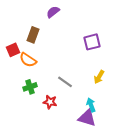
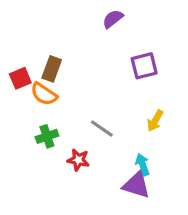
purple semicircle: (53, 12) -> (113, 19), moved
brown rectangle: (33, 35) -> (52, 69), moved

